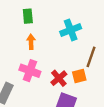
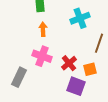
orange square: (79, 76) -> (90, 69), moved

